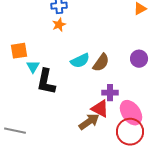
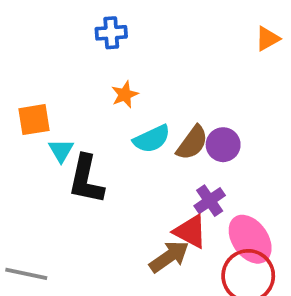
orange star: (59, 25) -> (125, 95), moved
purple circle: (139, 59) -> (223, 145), moved
purple cross: (110, 93) -> (210, 201), turned -35

